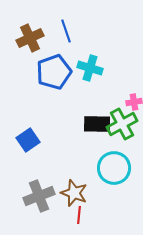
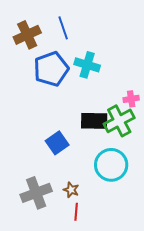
blue square: (28, 140) -> (57, 143), moved
brown star: (74, 193) -> (71, 190), size x0.6

